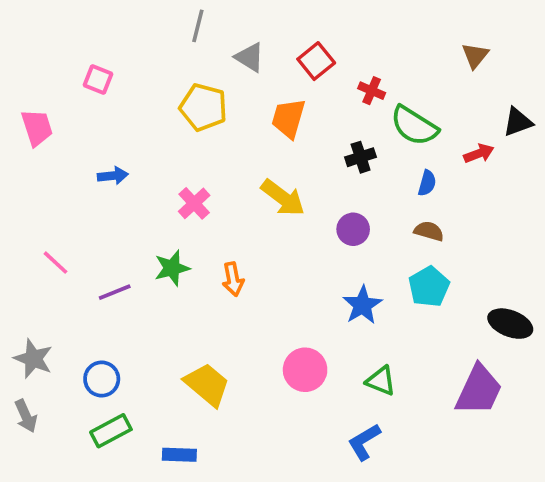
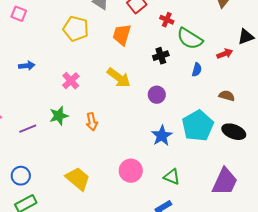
brown semicircle: (429, 231) -> (227, 96), moved
cyan pentagon: (429, 287) -> (198, 126), size x1.4
black ellipse: (510, 324) -> (234, 132), moved

